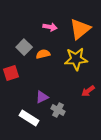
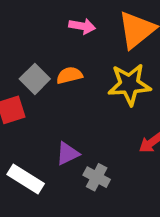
gray square: (24, 47) -> (35, 79), moved
white rectangle: (29, 118) -> (26, 179), moved

